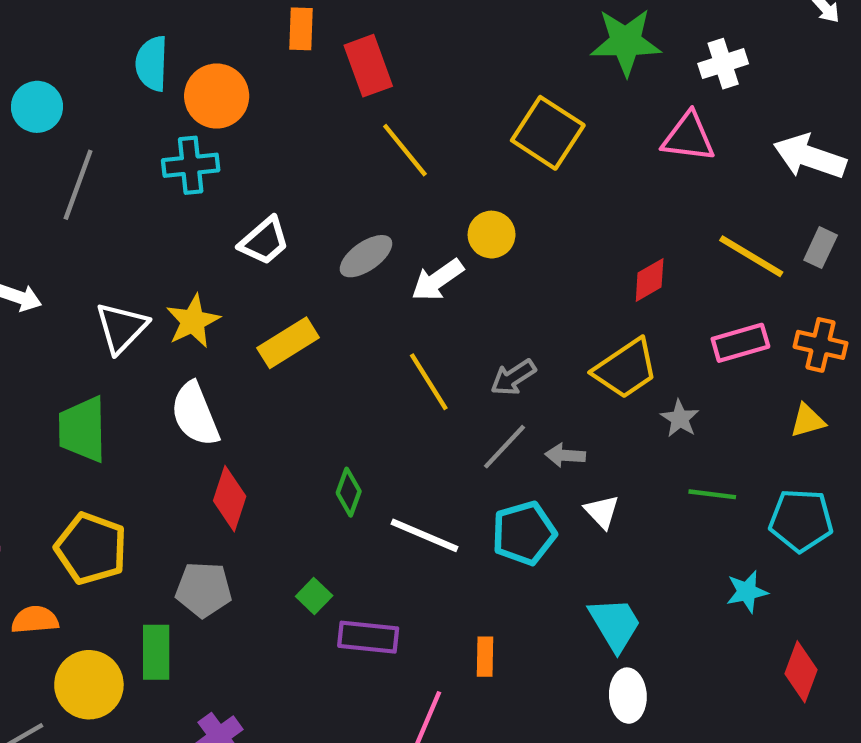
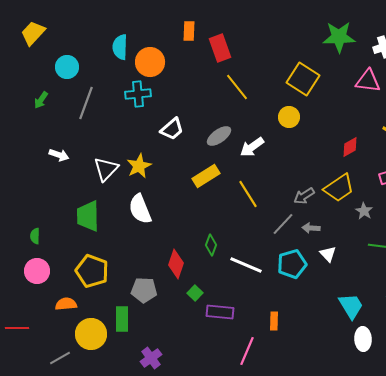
yellow circle: (492, 235) -> (289, 117), moved
yellow rectangle: (288, 343) -> (206, 176), moved
gray arrow: (513, 377) -> (304, 196), moved
red diamond: (230, 499) -> (176, 264), moved
cyan trapezoid: (615, 624) -> (351, 306), moved
white ellipse: (628, 696) -> (363, 339), moved

